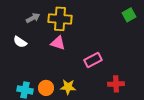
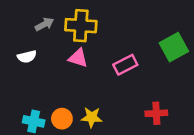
green square: (129, 15) -> (174, 47), moved, size x1.5
white semicircle: (20, 42) -> (27, 57), turned -48
pink rectangle: (93, 60) -> (125, 65), moved

